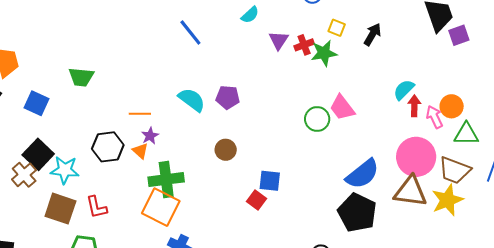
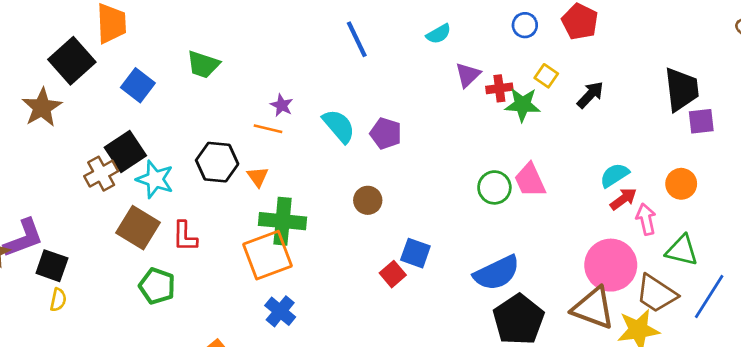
red arrow: (414, 106) -> (623, 199), turned 40
orange circle: (452, 106) -> (681, 184), moved
purple star: (150, 136) -> (282, 105), moved, turned -30
blue semicircle: (363, 174) -> (497, 273), moved
orange square: (161, 207) -> (268, 255), turned 30

